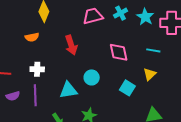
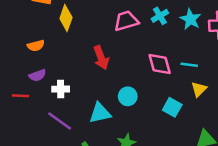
orange semicircle: (32, 37) -> (36, 46), moved
cyan line: (153, 50) -> (189, 65), moved
purple line: (35, 95) -> (60, 121), turned -50
purple semicircle: (13, 96) -> (37, 75), moved

